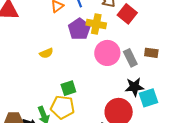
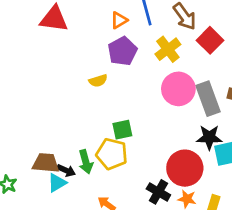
yellow cross: (96, 24) -> (168, 49), turned 36
purple pentagon: (79, 29) -> (122, 51), moved
gray rectangle: (130, 58) -> (208, 99), size x1.4

